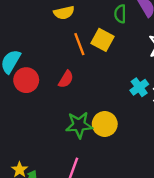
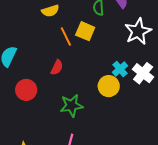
red circle: (26, 80) -> (26, 90), moved
yellow circle: (105, 124) -> (109, 86), moved

